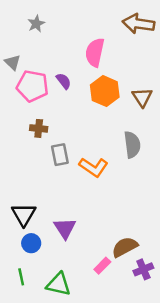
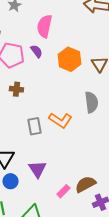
pink semicircle: (95, 52) -> (44, 26), moved
gray rectangle: (60, 155) -> (34, 126), moved
pink rectangle: (102, 266) -> (63, 191), moved

